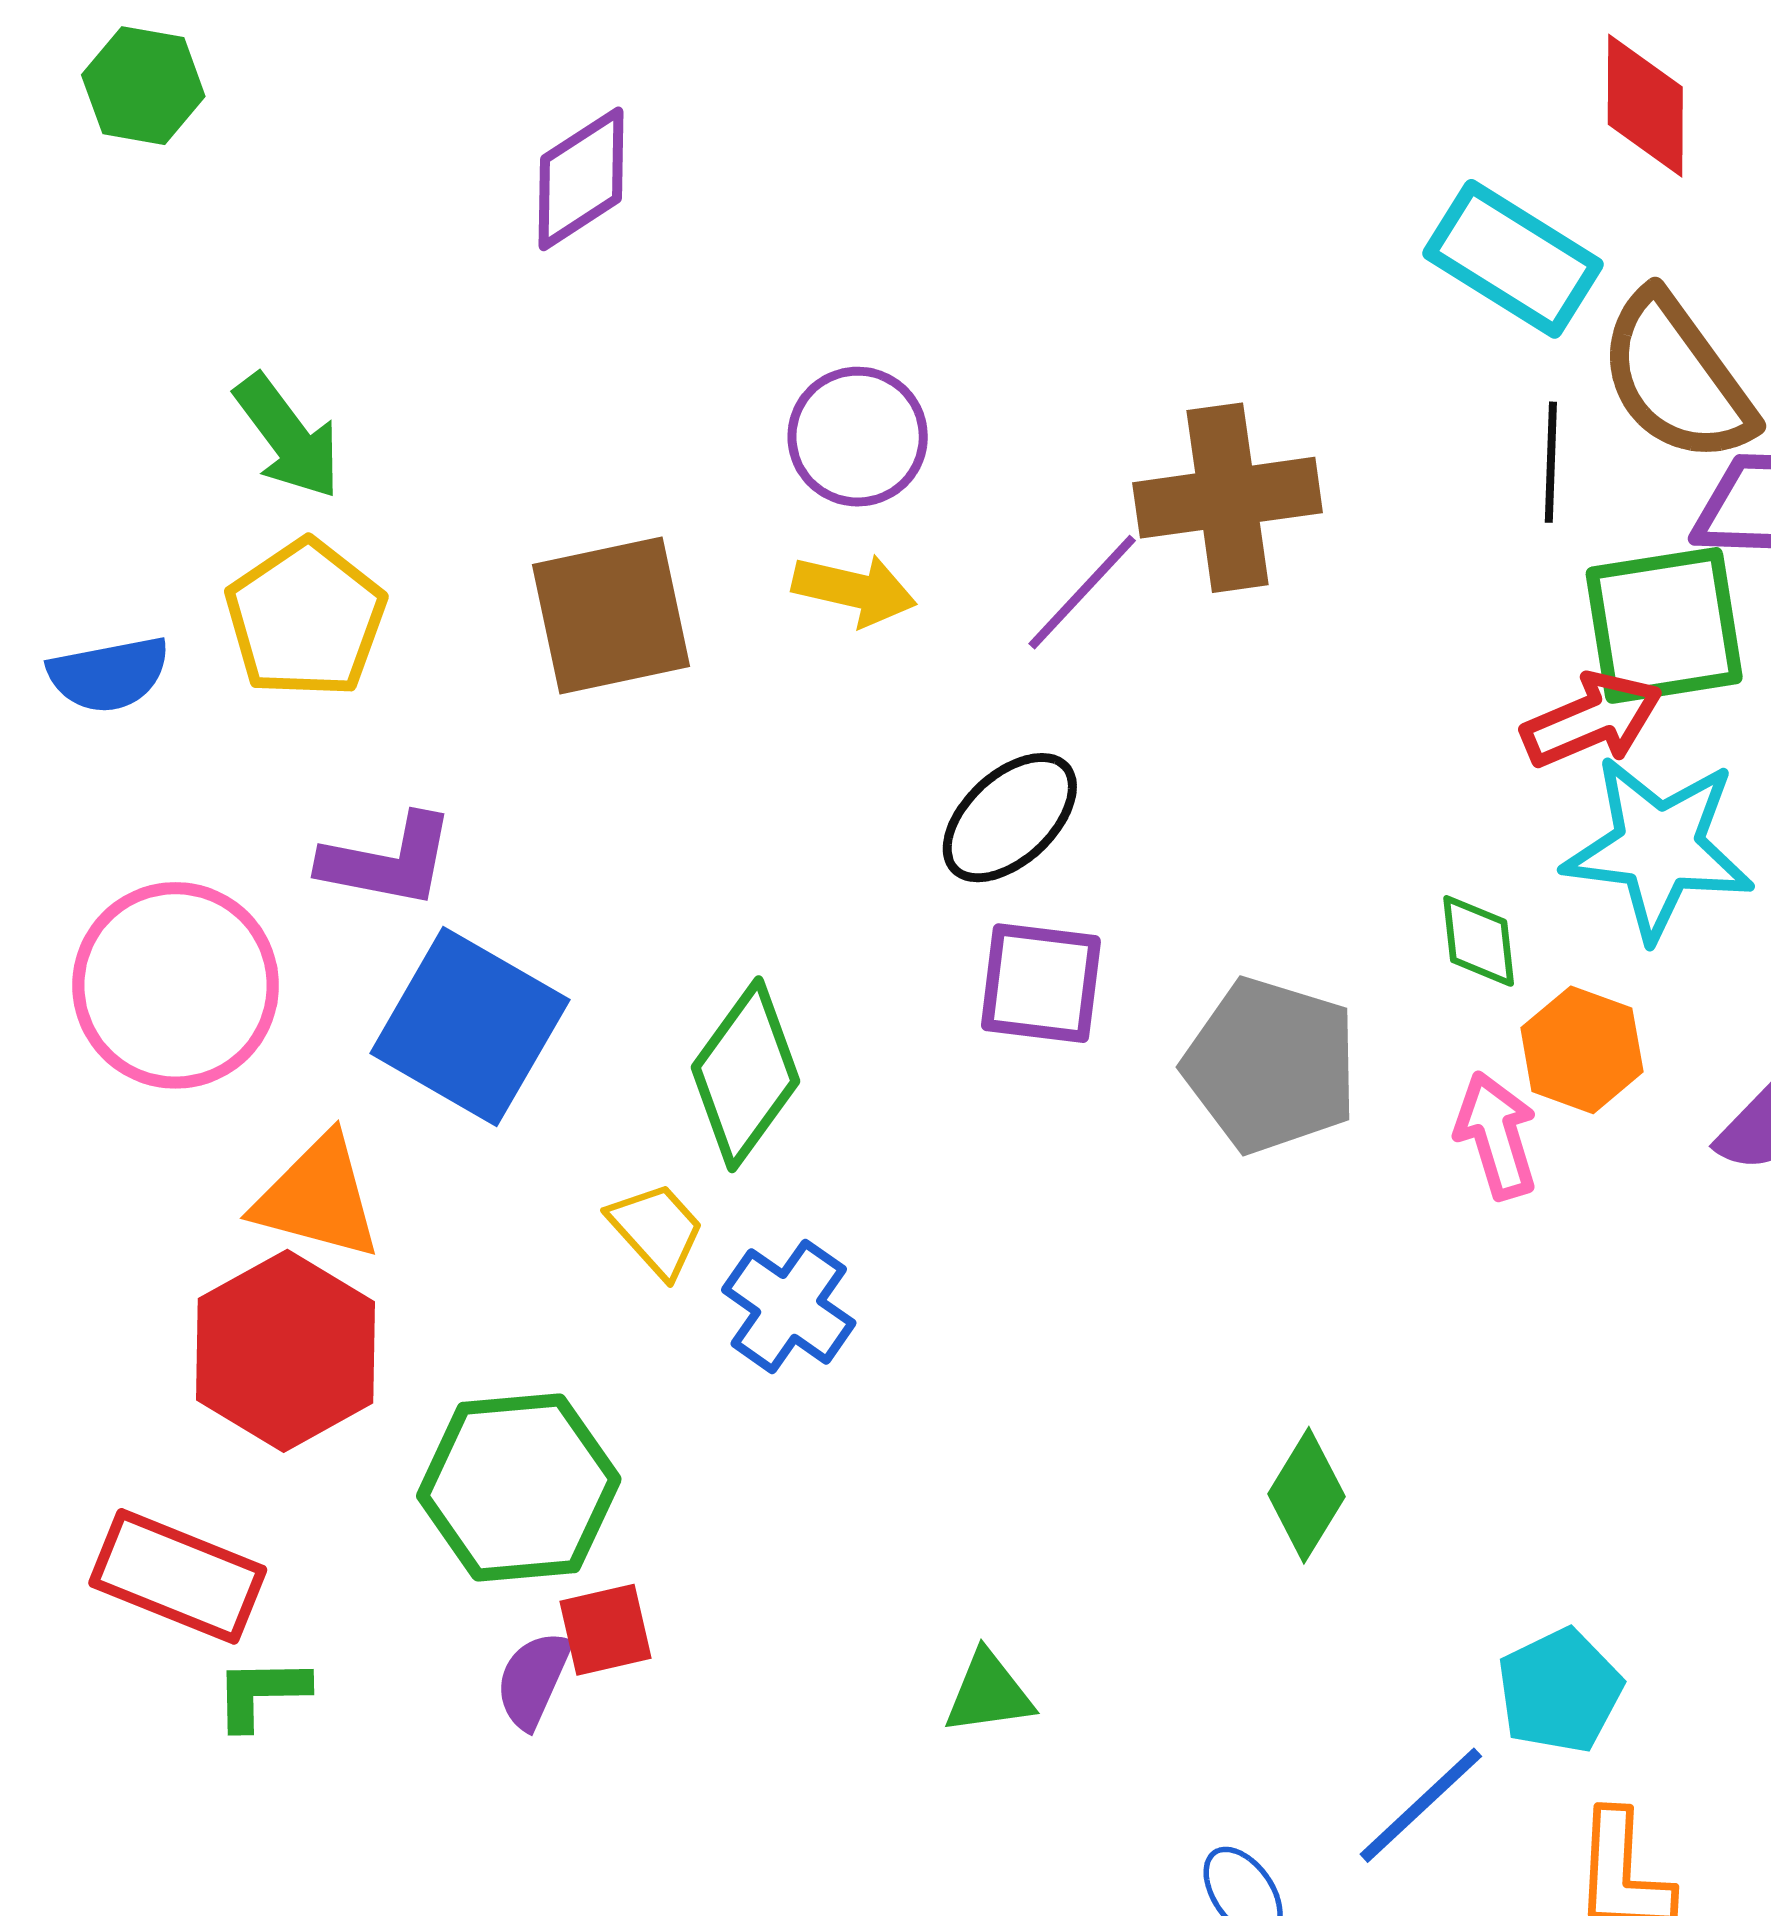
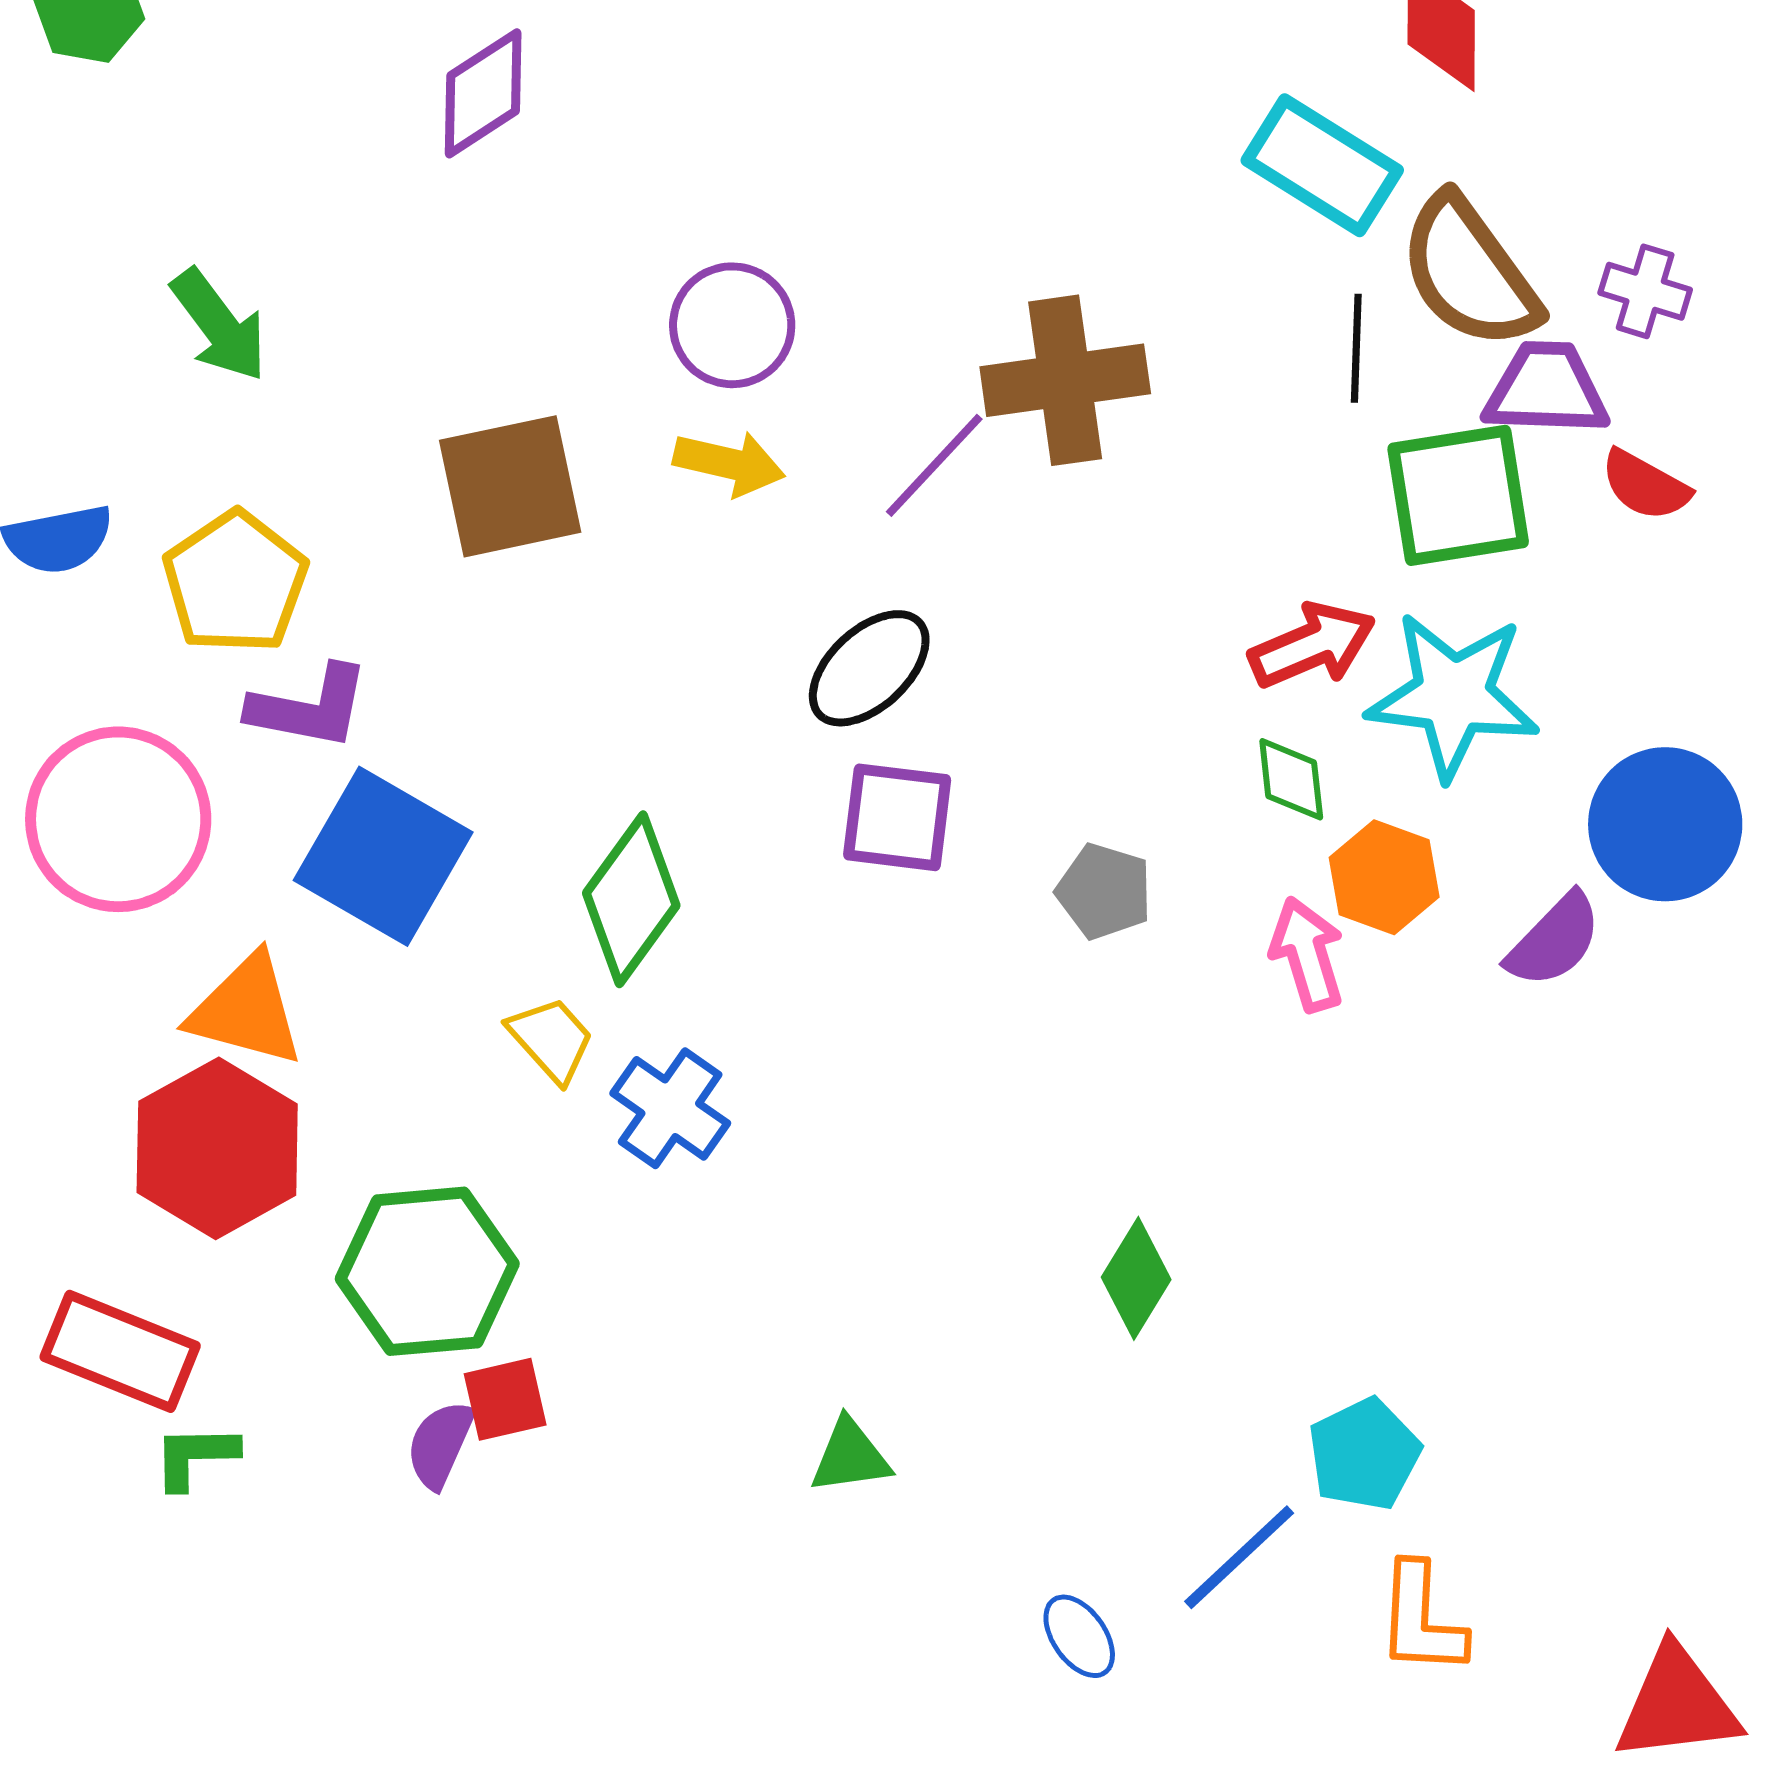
yellow pentagon: (305, 619) -> (235, 582), moved
red arrow: (1592, 720) -> (1312, 645), moved
gray pentagon: (1271, 1065) -> (1104, 891), size x0.6

